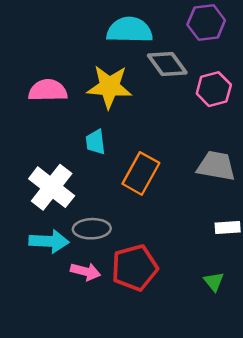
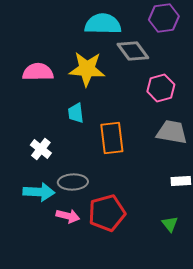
pink hexagon: (214, 89) -> (161, 88), moved
orange rectangle: (141, 173) -> (112, 138), turned -36
white cross: (52, 187) -> (41, 149), size x0.6

